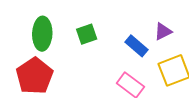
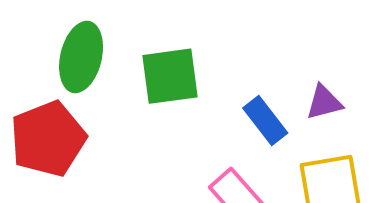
green square: (87, 34) -> (170, 76), size x1.4

